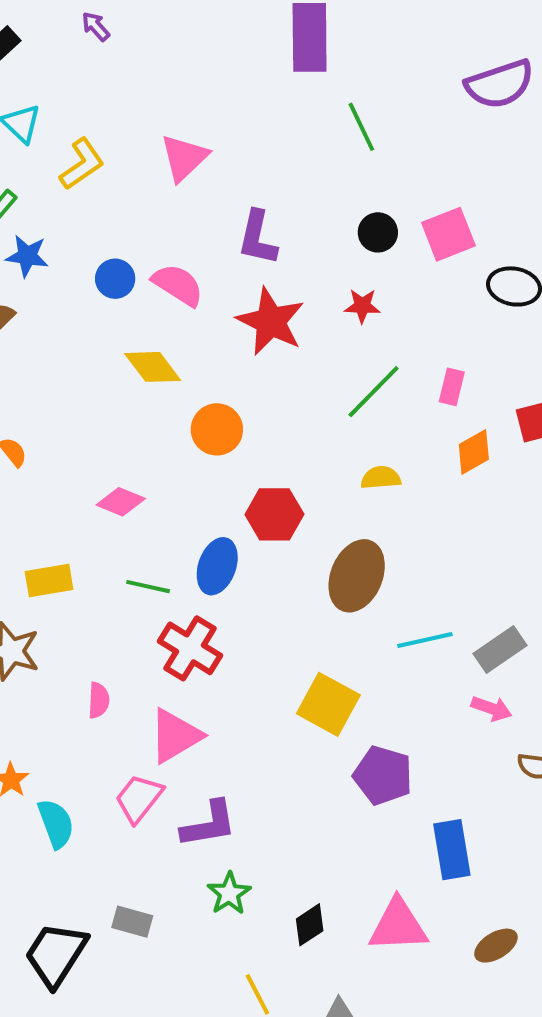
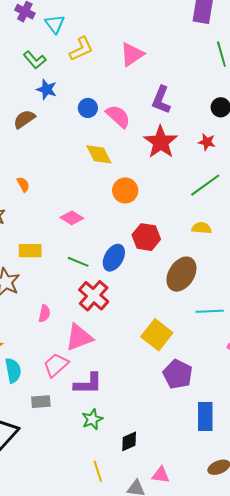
gray rectangle: (132, 922) -> (41, 402), moved, turned -30
pink triangle: (398, 925) -> (161, 475), moved, size x0.6

